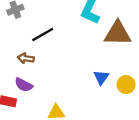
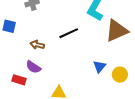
brown triangle: (118, 33) -> (117, 31), turned -30
black line: (43, 34) -> (69, 33), moved

